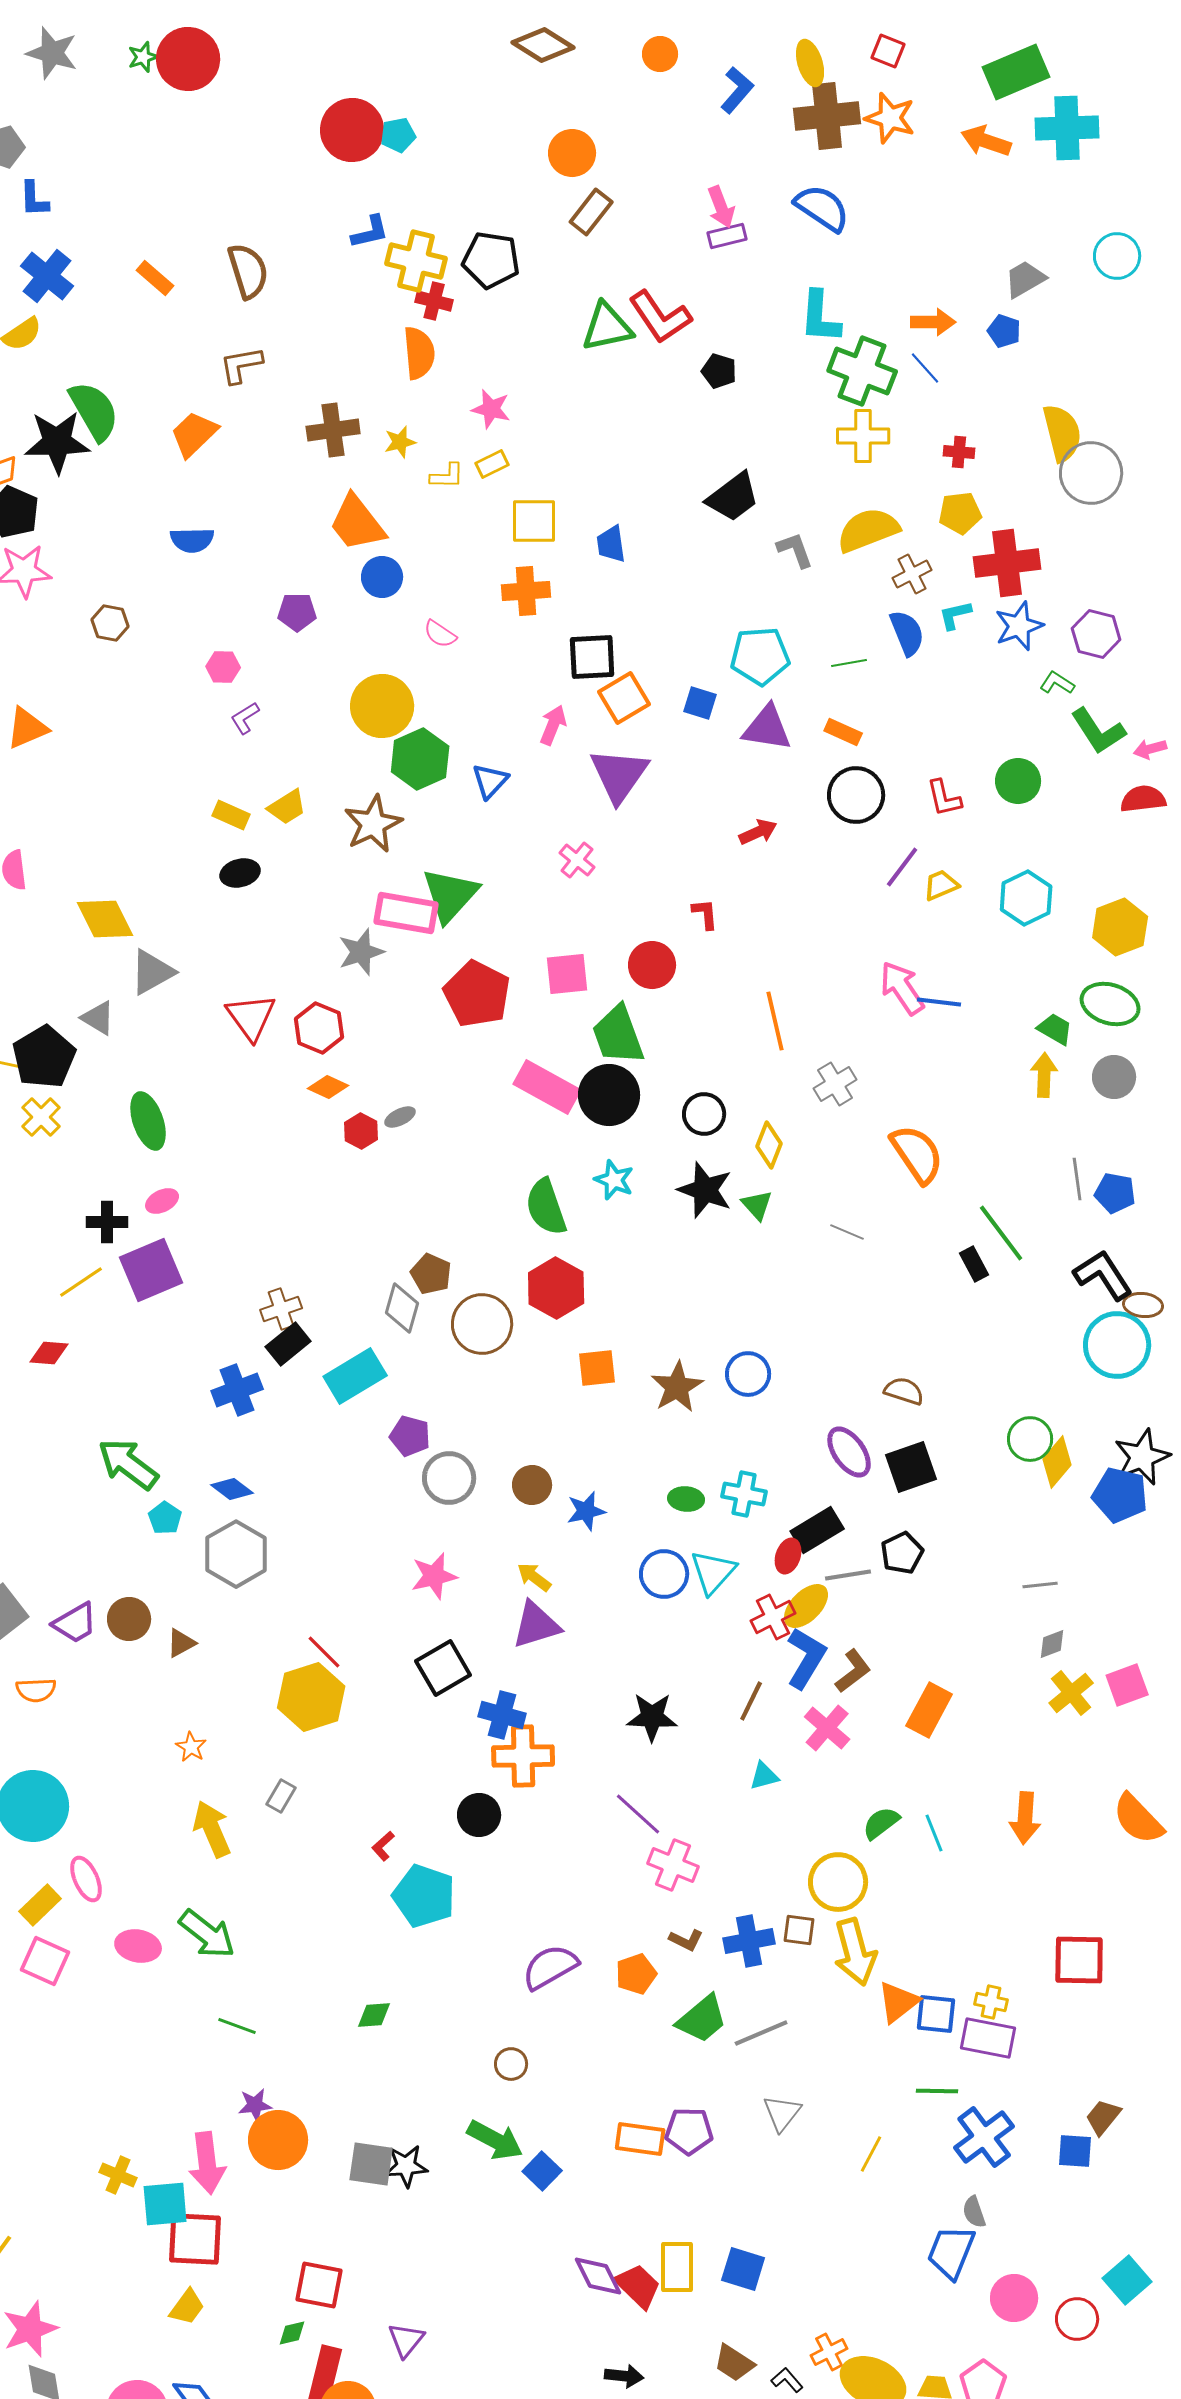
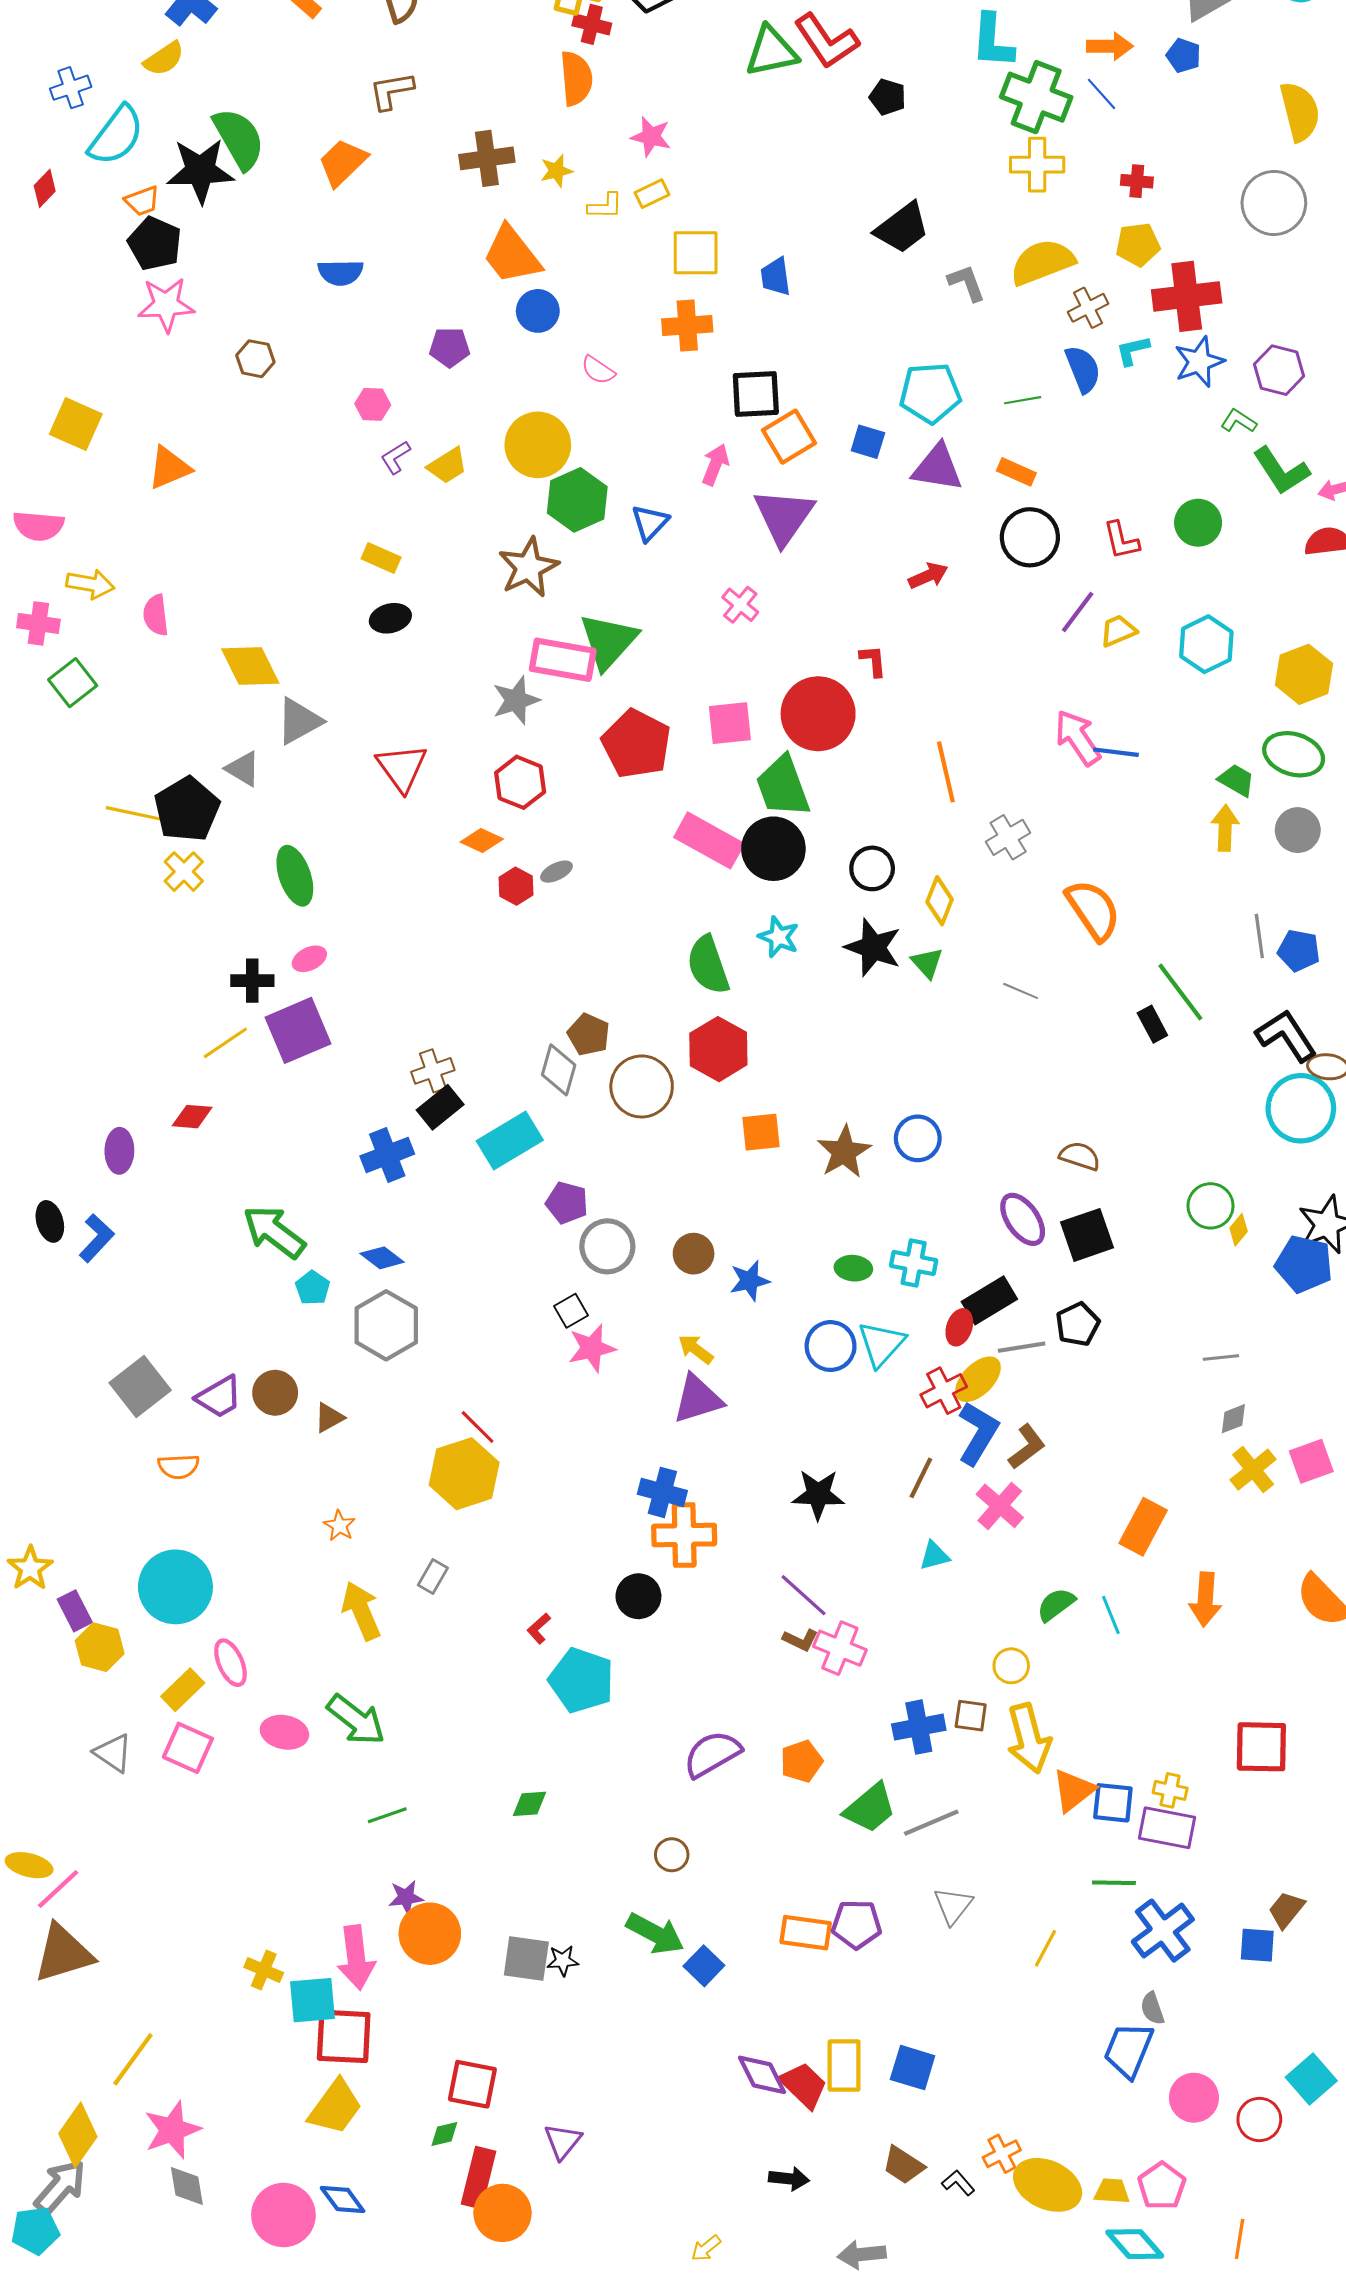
yellow semicircle: (1062, 433) -> (1300, 112), moved
yellow trapezoid: (287, 807) -> (447, 466), moved
red circle: (652, 965) -> (818, 714), size x1.5
red hexagon: (319, 1028) -> (520, 782), moved
yellow diamond: (1057, 1462) -> (1239, 1230), size x0.6
black square: (443, 1668) -> (571, 1311), moved, size x0.6
orange rectangle: (929, 1710) -> (1143, 1527), moved
yellow circle: (838, 1882) -> (1011, 1666), size x0.6
brown L-shape: (686, 1940) -> (800, 1640), moved
green line: (237, 2026) -> (387, 1815), turned -39
black star: (406, 2166) -> (563, 1961), size x0.7
yellow trapezoid: (187, 2307) -> (335, 2107), size x1.5

